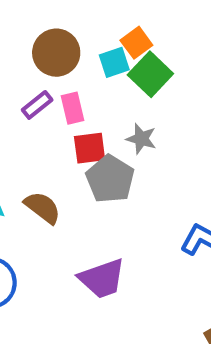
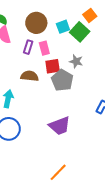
orange square: (136, 43) -> (90, 15), moved
purple rectangle: (37, 105) -> (28, 47), turned -32
brown semicircle: (43, 208) -> (30, 76), moved, turned -30

